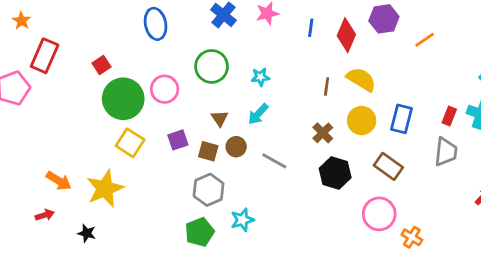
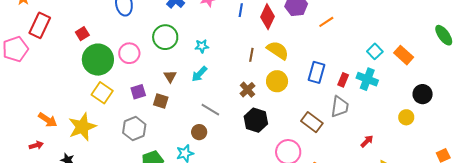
blue rectangle: (401, 119) -> (317, 72), moved
brown circle: (236, 147) -> (199, 132), moved
brown rectangle: (388, 166) -> (312, 122), moved
gray hexagon: (209, 190) -> (134, 129), moved

